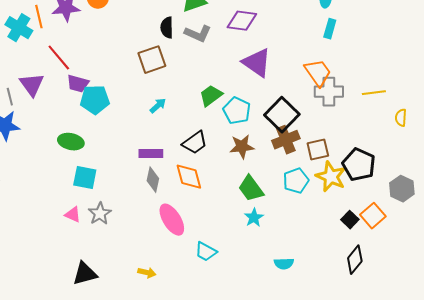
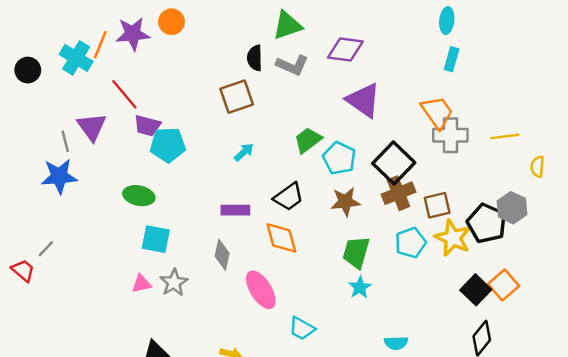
orange line: (39, 17) -> (100, 45), turned 35
gray diamond: (153, 180) -> (222, 255), moved
green trapezoid: (251, 189) -> (356, 252), turned 52
gray hexagon: (402, 189) -> (512, 208), moved
pink triangle: (73, 215) -> (141, 284), turned -36
black square: (350, 220) -> (476, 290), size x1.4

